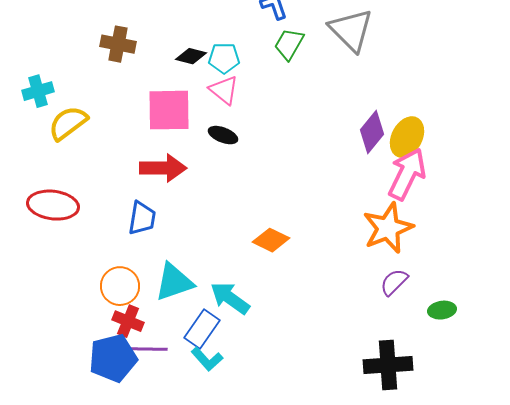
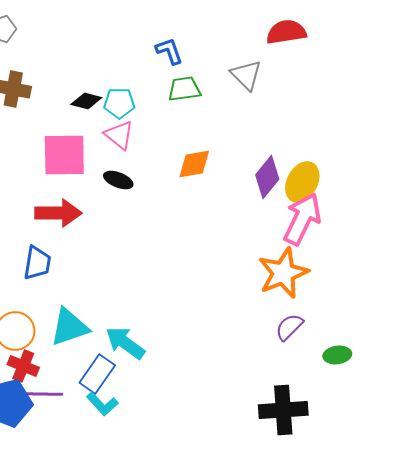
gray triangle: (351, 30) -> (246, 75), size x0.7
green trapezoid: (289, 44) -> (184, 89), turned 52
orange diamond: (271, 240) -> (194, 164), moved, turned -36

